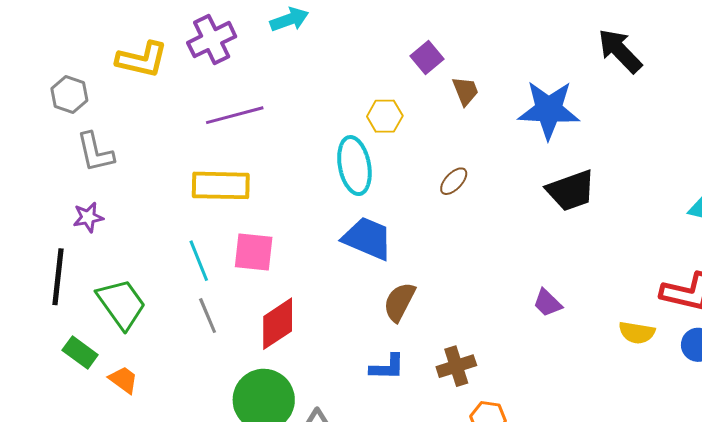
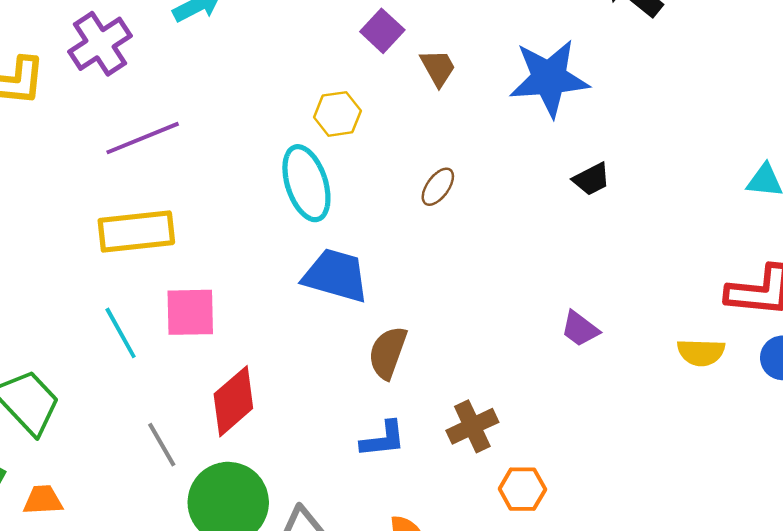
black trapezoid: (571, 191) -> (591, 179), size x0.6
gray line: (208, 316) -> (162, 445), moved
orange trapezoid: (123, 380) -> (43, 500), turned -32

